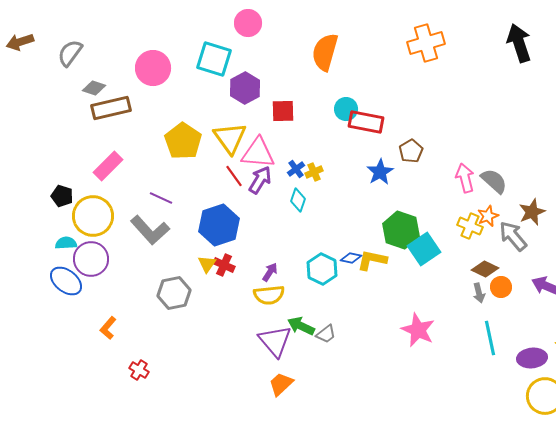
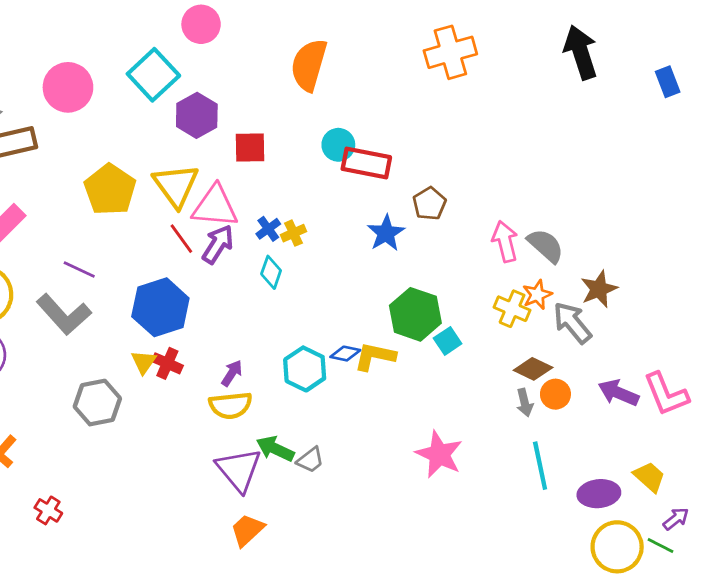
cyan square: (214, 59) -> (153, 75), turned 30
cyan square: (424, 249) -> (448, 341), size x0.6

